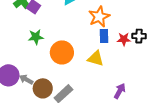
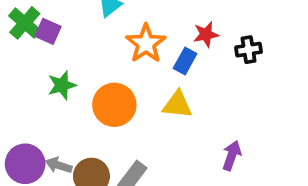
orange star: (99, 17) -> (146, 44), moved
blue rectangle: (104, 36) -> (185, 61), turned 40
red star: (124, 39) -> (206, 34), moved

